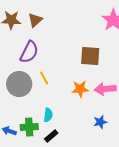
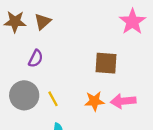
purple semicircle: (29, 52) -> (36, 58), size x0.7
yellow line: (44, 78) -> (53, 99), moved

